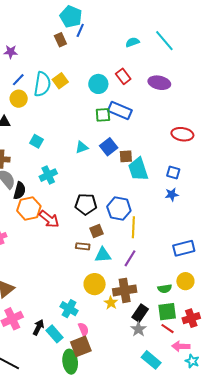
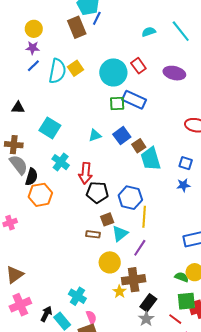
brown rectangle: (60, 40) -> (77, 27), size x1.5
purple star: (11, 52) -> (33, 48), moved
cyan circle: (98, 84) -> (113, 72), size x1.4
yellow circle: (19, 99) -> (34, 29), moved
cyan square: (37, 141) -> (50, 128), size x1.5
brown square: (126, 156) -> (139, 146), turned -32
cyan cross: (48, 175) -> (61, 162), turned -30
red arrow: (49, 219) -> (85, 173), moved, turned 55
cyan triangle: (103, 255) -> (120, 234), moved, turned -36
yellow circle: (95, 284) -> (110, 262), moved
green semicircle: (165, 289) -> (182, 277), moved, turned -152
green square: (167, 312) -> (186, 301), moved

